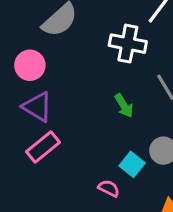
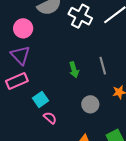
white cross: (128, 44) -> (80, 16), moved
cyan square: (132, 164) -> (41, 99), moved

